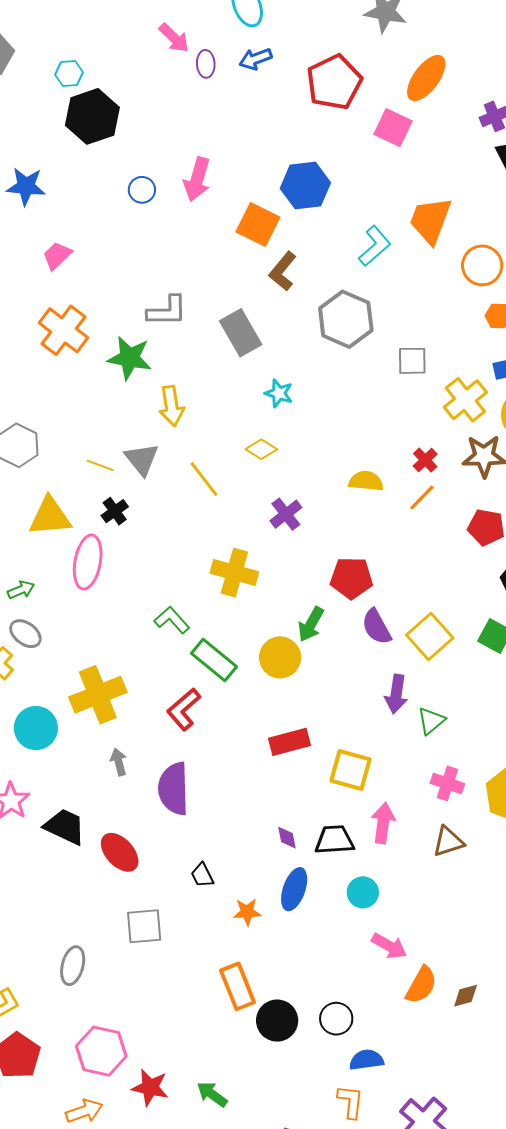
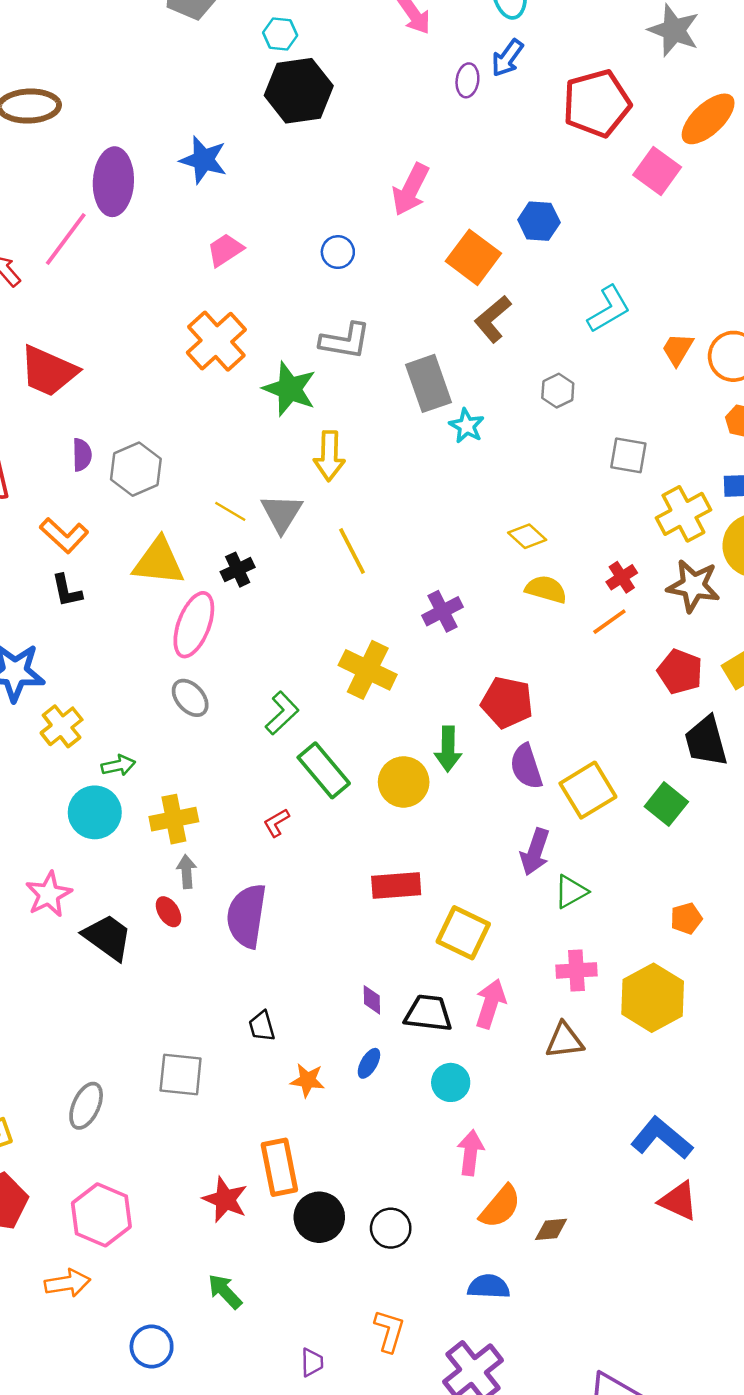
blue arrow: (255, 59) -> (507, 58), turned -44
purple ellipse: (206, 64) -> (467, 80), moved
blue hexagon: (305, 186) -> (539, 221), size x0.7
blue circle: (142, 190) -> (338, 252), moved
orange trapezoid: (430, 220) -> (678, 349), moved, size x0.6
gray hexagon: (346, 319) -> (558, 391), size x0.5
cyan star: (279, 393) -> (467, 426), moved
yellow diamond: (261, 449) -> (527, 536), moved
green arrow: (21, 590) -> (118, 765), moved
green L-shape: (172, 620) -> (282, 713), turned 78
green arrow: (311, 624) -> (448, 749), turned -39
gray ellipse: (25, 634) -> (190, 698), moved
yellow cross: (98, 695) -> (174, 819), moved, size x0.7
red L-shape: (184, 709) -> (276, 823), size x0.6
pink cross: (447, 783) -> (576, 970), turned -32
red ellipse: (120, 852) -> (169, 912), moved, size x0.6
blue ellipse: (294, 889) -> (369, 1063), size x0.6
pink arrow: (389, 946) -> (471, 1153), turned -123
blue semicircle: (366, 1060) -> (489, 1287), moved
red star: (150, 1087) -> (225, 1200), moved

